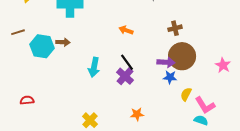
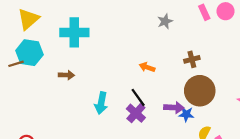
orange arrow: (126, 30) -> (147, 67), moved
cyan hexagon: (42, 46) -> (29, 53), moved
purple arrow: (166, 62) -> (174, 108), moved

